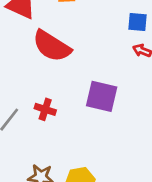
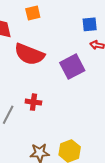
purple square: (102, 96) -> (72, 67), moved, turned -30

